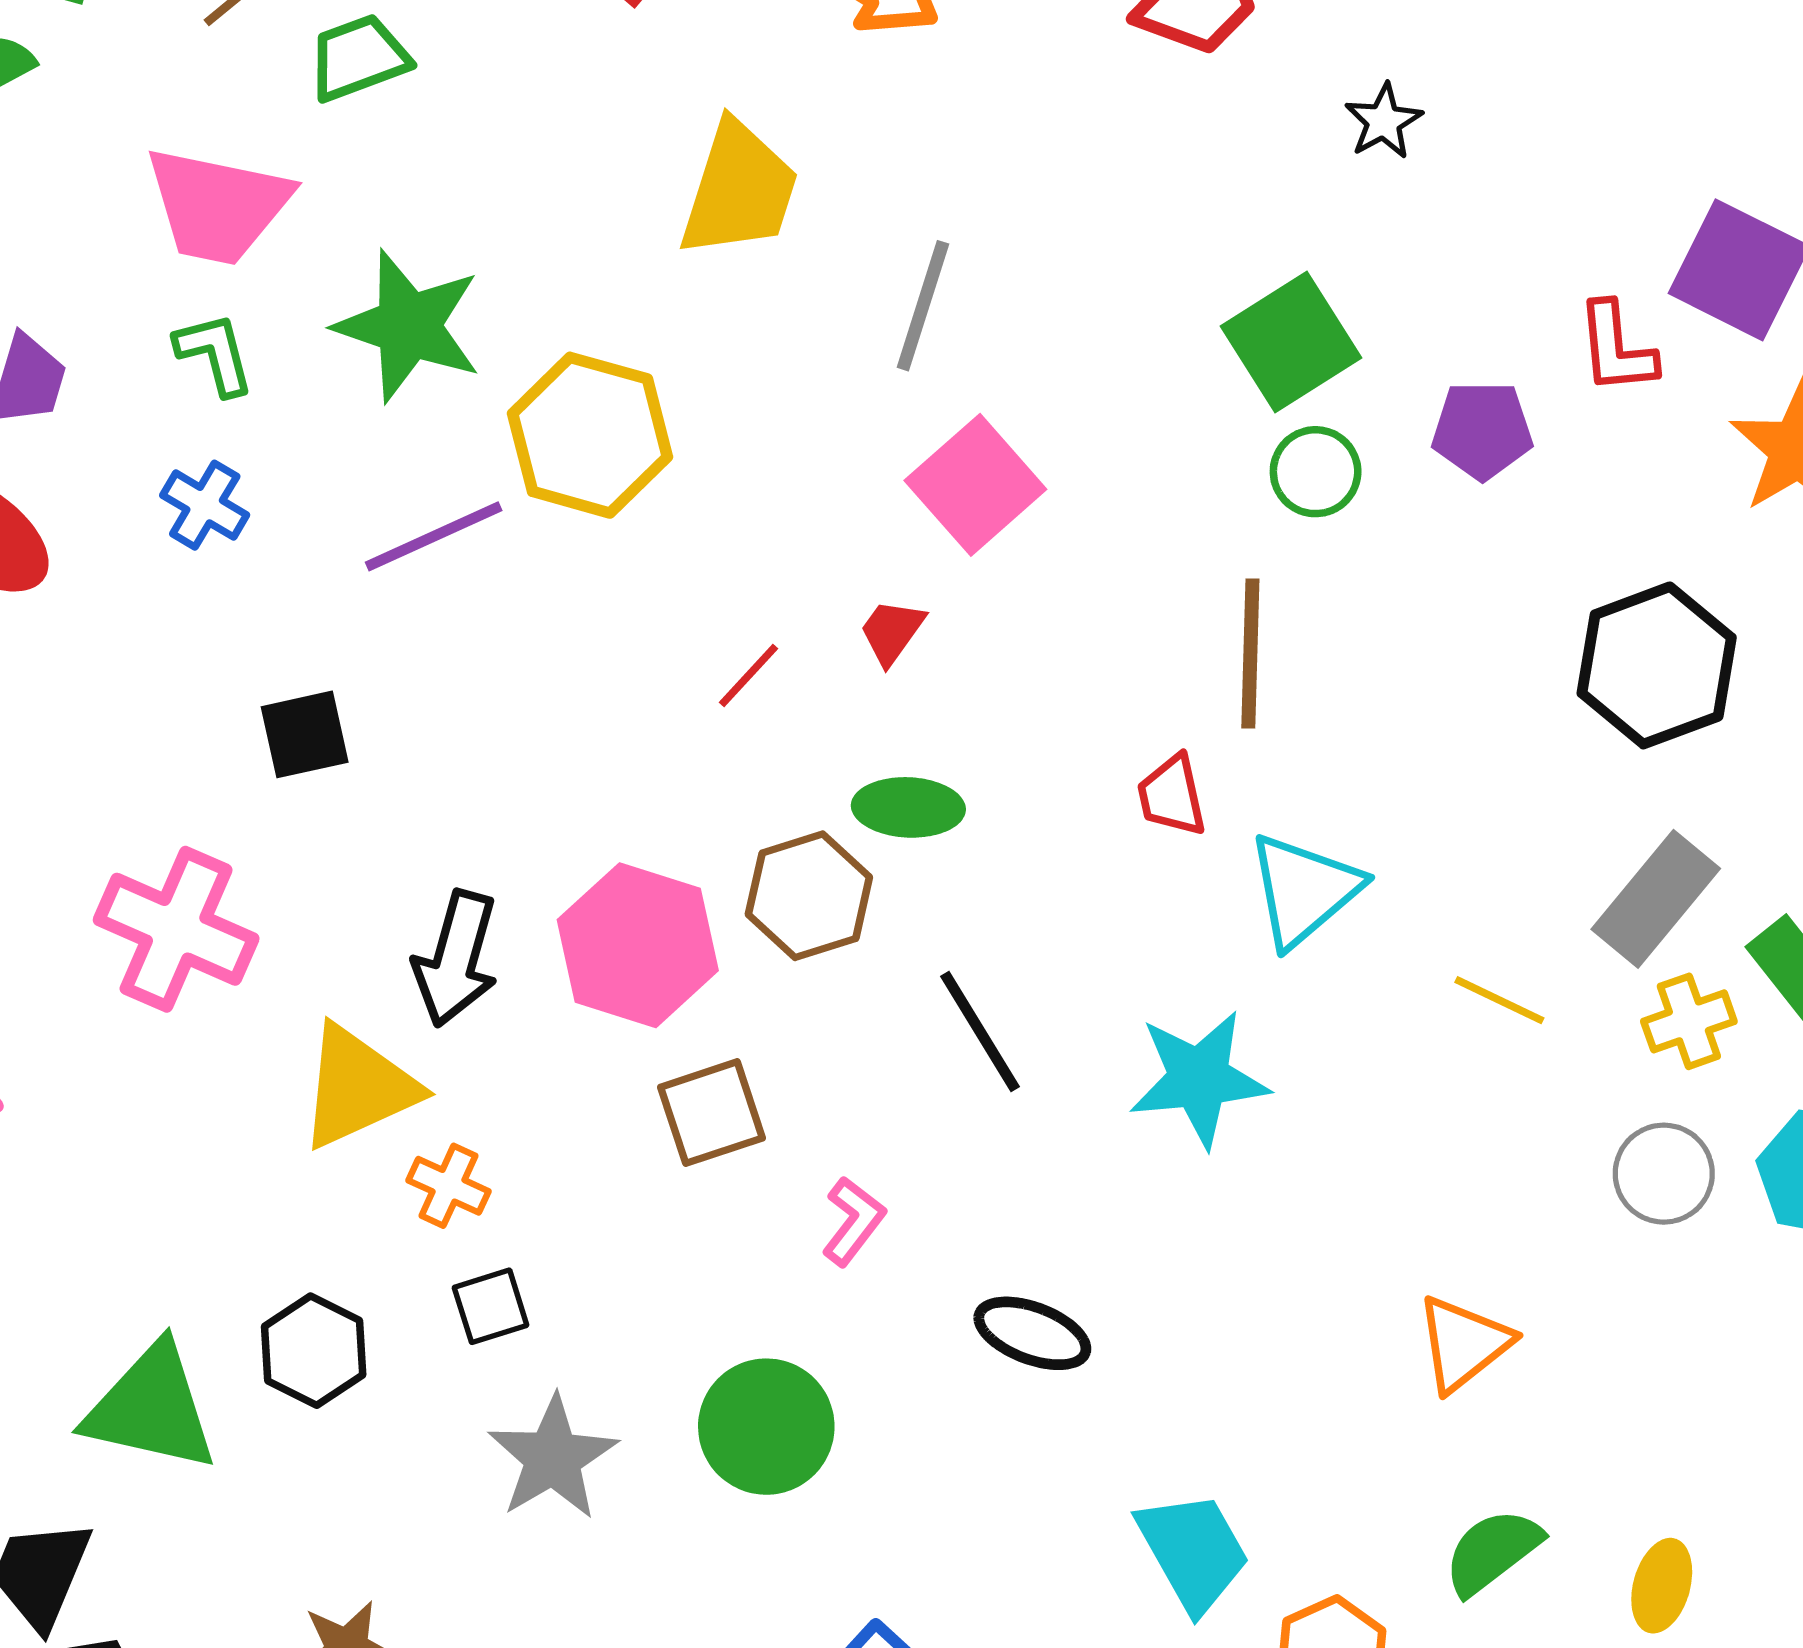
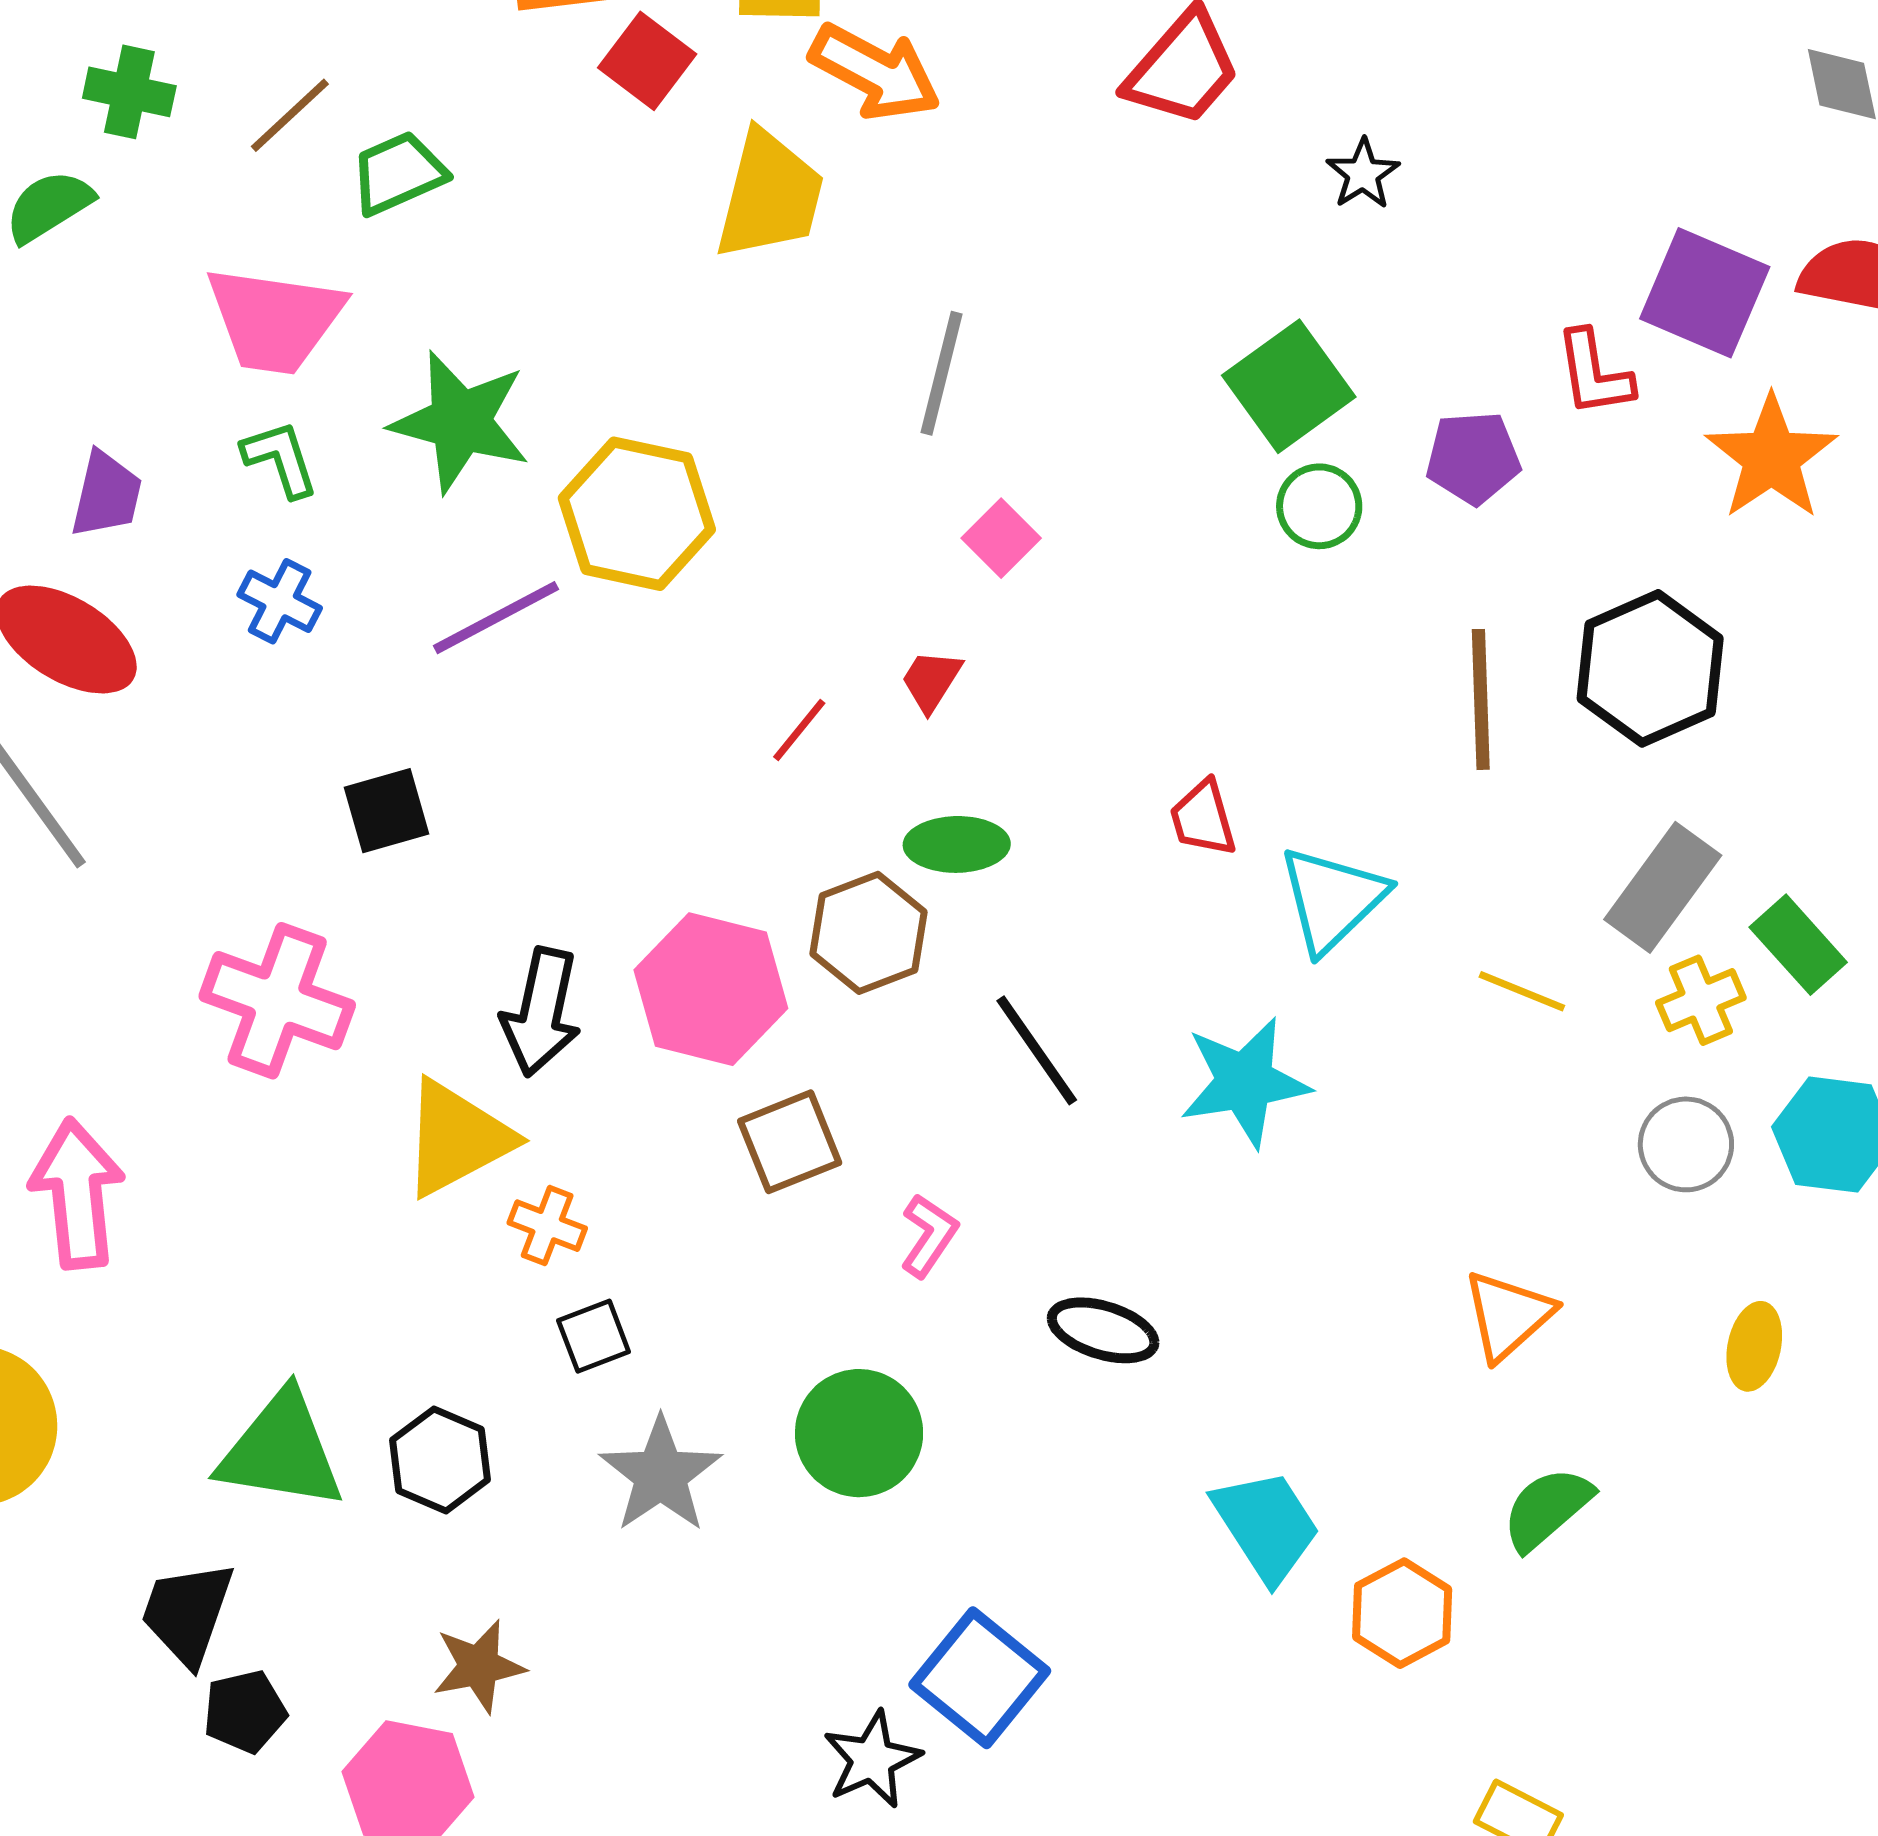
yellow trapezoid: (739, 190) -> (770, 195), moved
pink square: (975, 485) -> (1001, 538), size x0.6
brown line: (1250, 653) -> (1481, 699), moved
black hexagon: (314, 1351) -> (440, 1460), moved
yellow ellipse: (1662, 1586) -> (1754, 1346), moved

